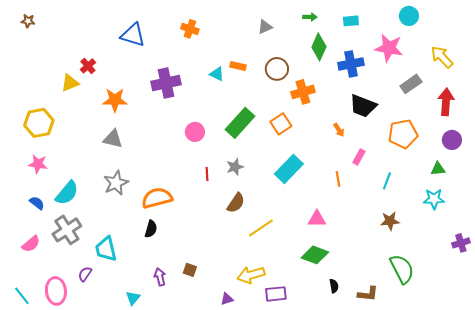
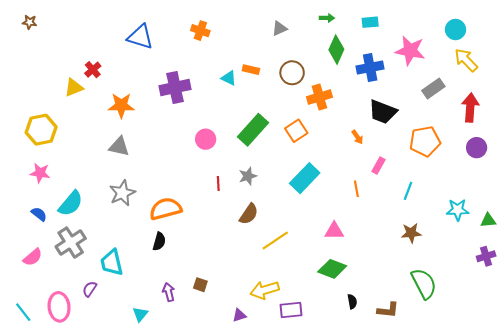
cyan circle: (409, 16) -> (455, 30), moved
green triangle: (438, 169) -> (488, 220), moved

